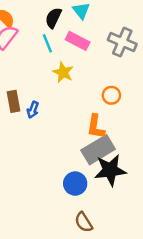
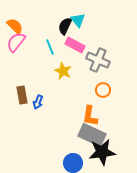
black semicircle: (53, 18) -> (65, 26), moved
gray cross: (122, 42) -> (98, 60), moved
gray rectangle: (98, 150) -> (92, 135), turned 56

